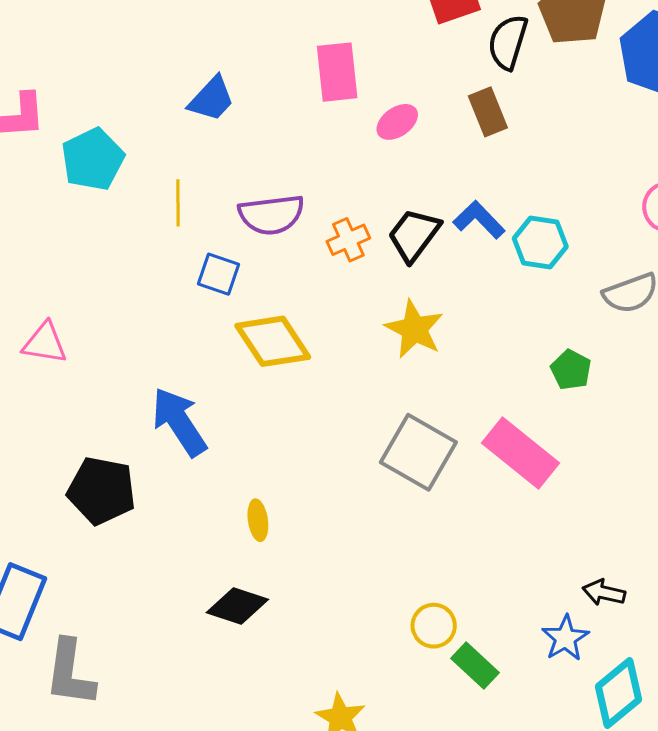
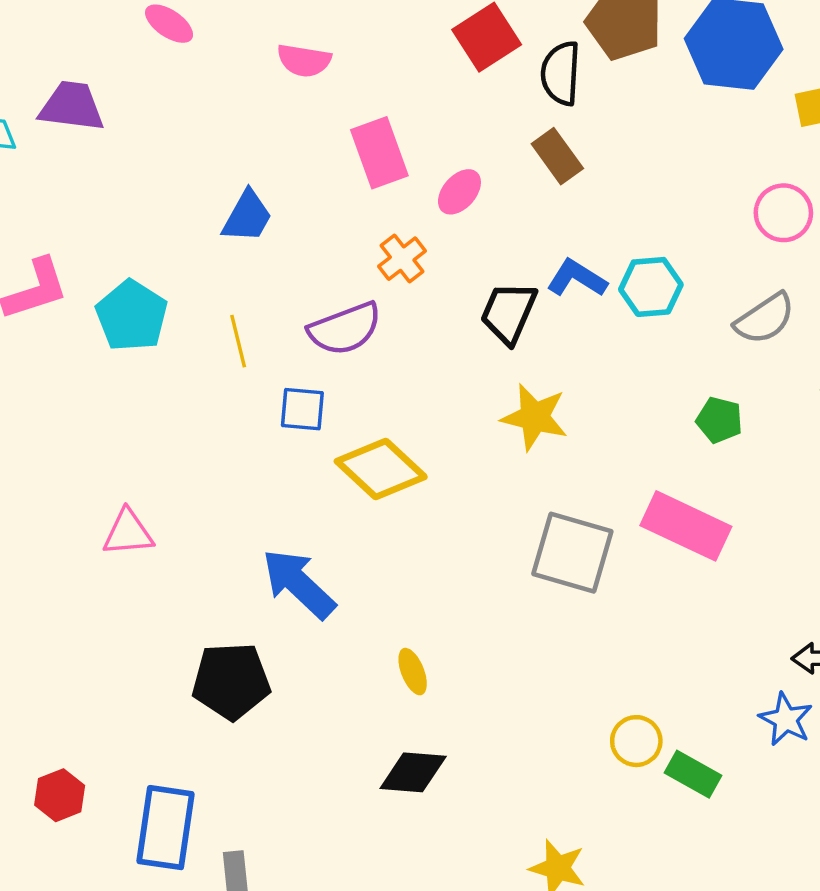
orange cross: (348, 240) -> (402, 259), moved

